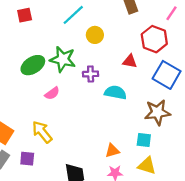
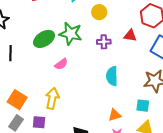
purple cross: (91, 74) -> (104, 42), moved
cyan semicircle: (115, 92) -> (112, 76), moved, turned -102
yellow arrow: (42, 132) -> (52, 98), turned 50

